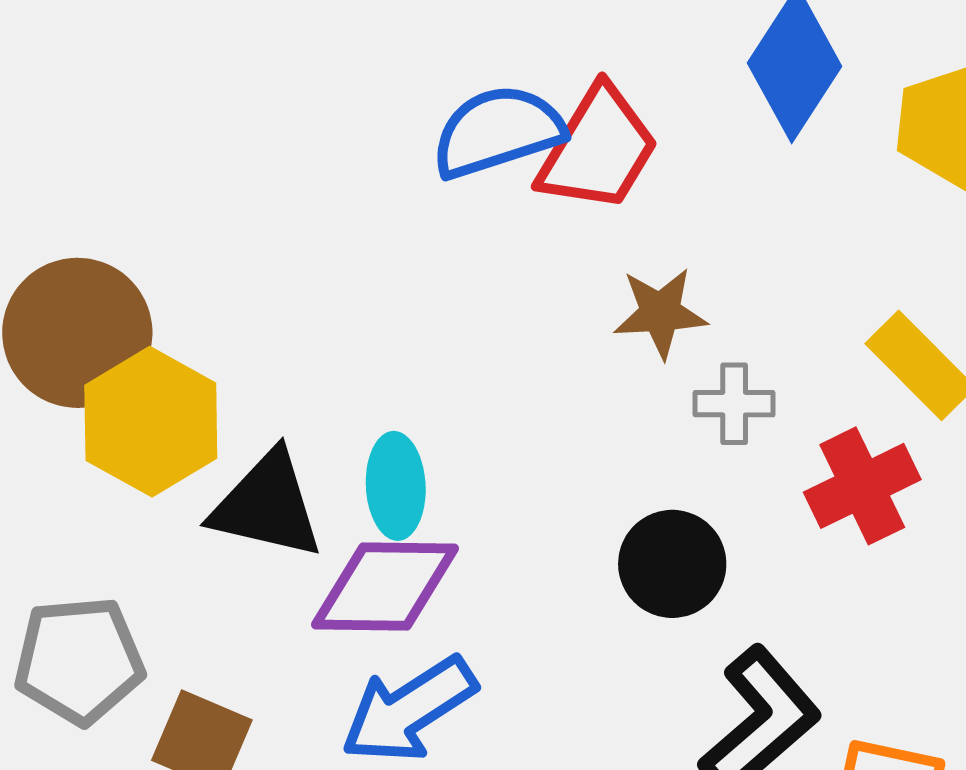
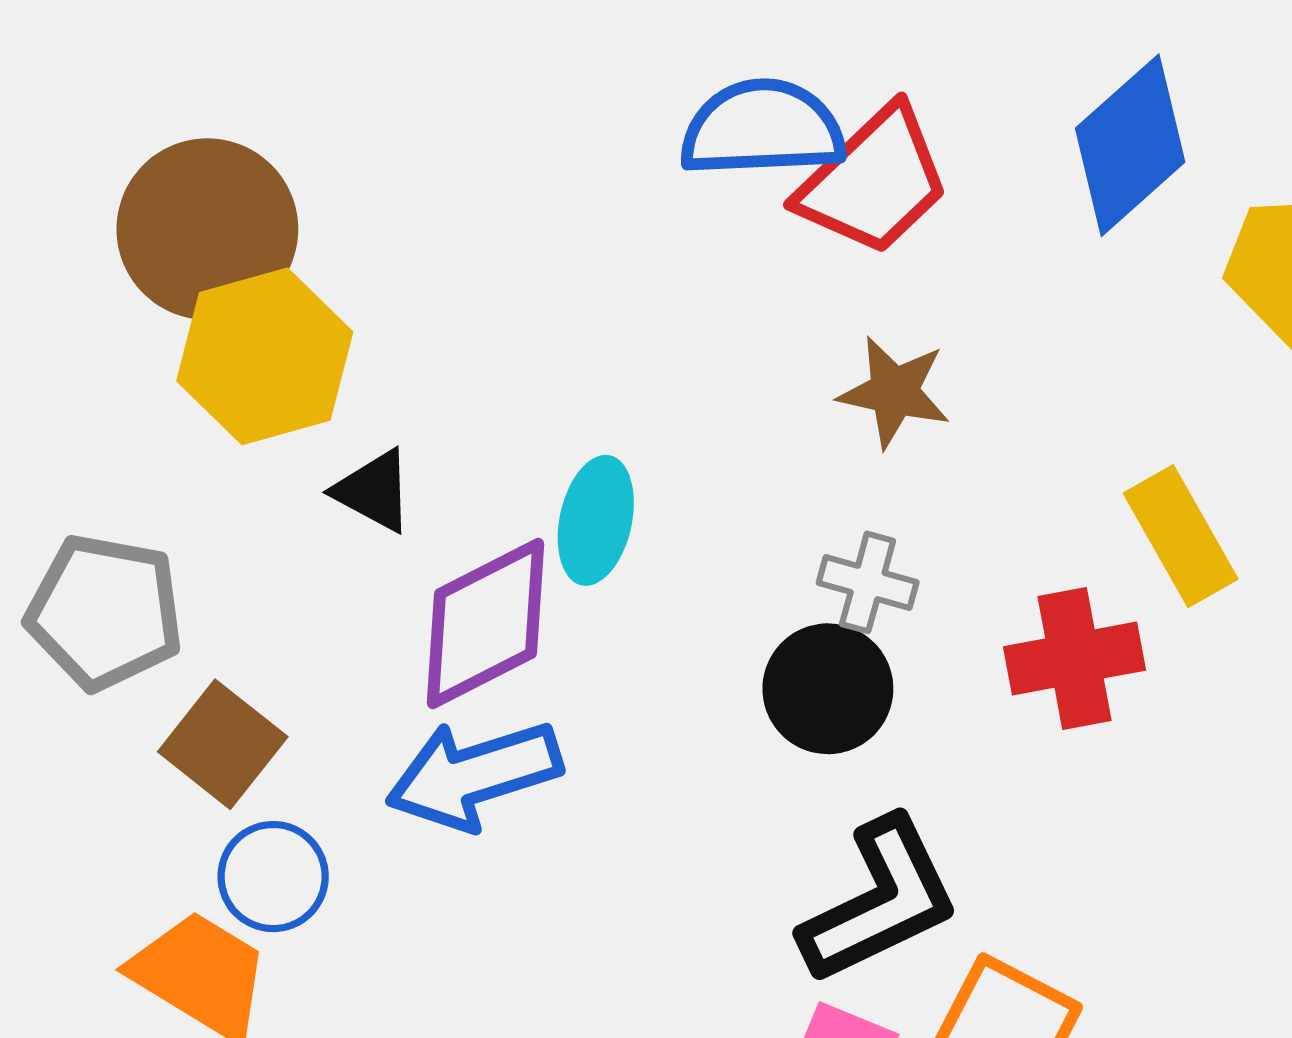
gray cross: (734, 404) -> (868, 582), moved
cyan ellipse: (396, 486) -> (596, 520), moved
black triangle: (267, 505) -> (374, 491), size x0.6
purple diamond: (385, 587) -> (485, 623), turned -43

